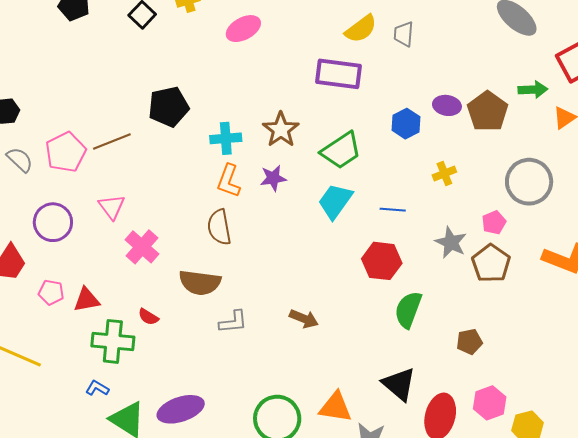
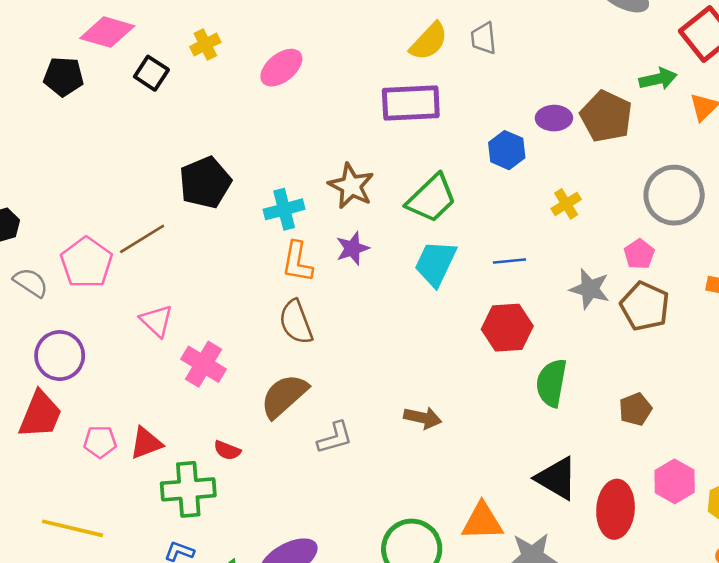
purple circle: (53, 222) -> (60, 356), moved
brown semicircle: (200, 283) -> (284, 396), turned 141

